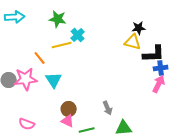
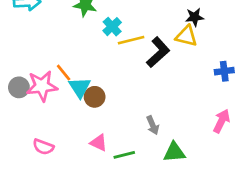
yellow line: (62, 45) -> (131, 40), moved
black L-shape: (154, 54) -> (158, 52), moved, turned -40
orange line: (40, 58) -> (64, 73), moved
pink arrow: (159, 84) -> (222, 121), moved
brown circle: (69, 109) -> (95, 97), moved

